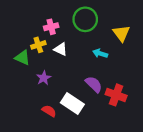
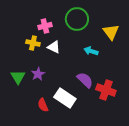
yellow cross: (38, 45) -> (33, 43), turned 32
green triangle: (22, 58) -> (18, 77), moved, turned 35
red semicircle: (49, 111) -> (43, 105), turned -144

